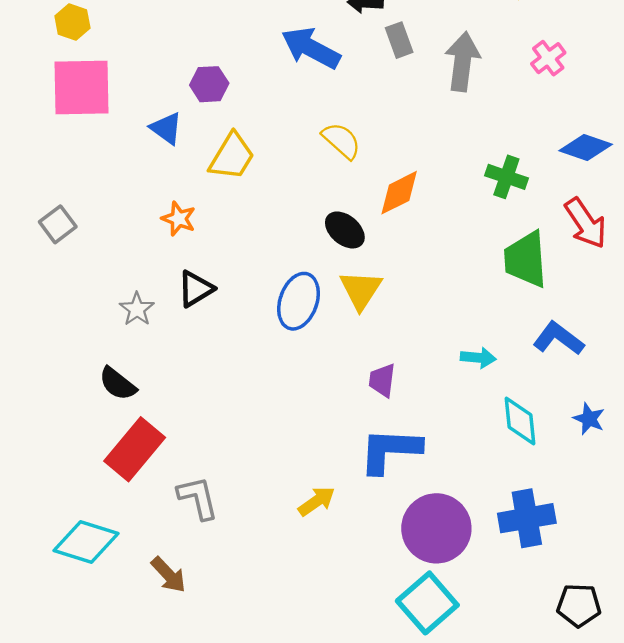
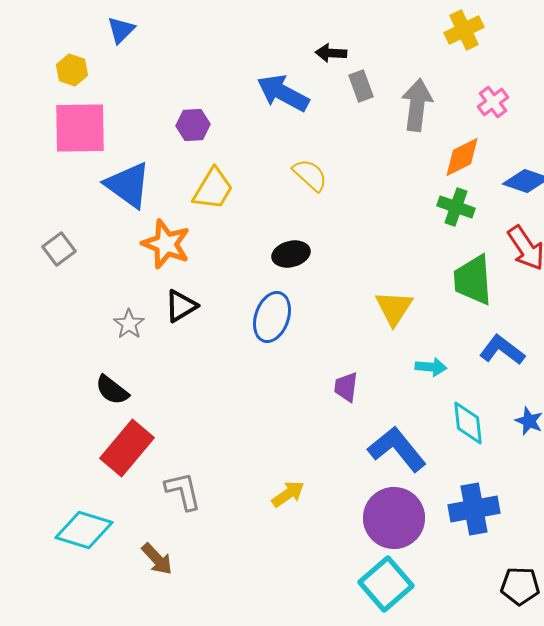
blue triangle: (166, 128) -> (128, 185), moved, size x1.6
orange diamond: (399, 193) -> (462, 157), moved
orange star: (179, 219) -> (166, 244), size x1.6
black ellipse: (345, 230) -> (291, 254), moved, turned -54
yellow triangle: (361, 290) -> (394, 308), moved
blue L-shape: (390, 450) -> (397, 449), moved, turned 48

